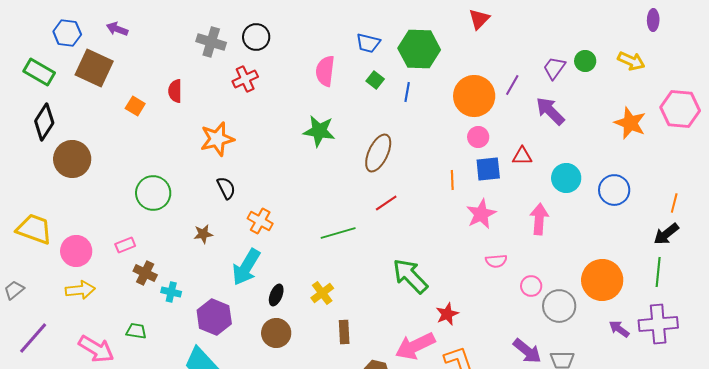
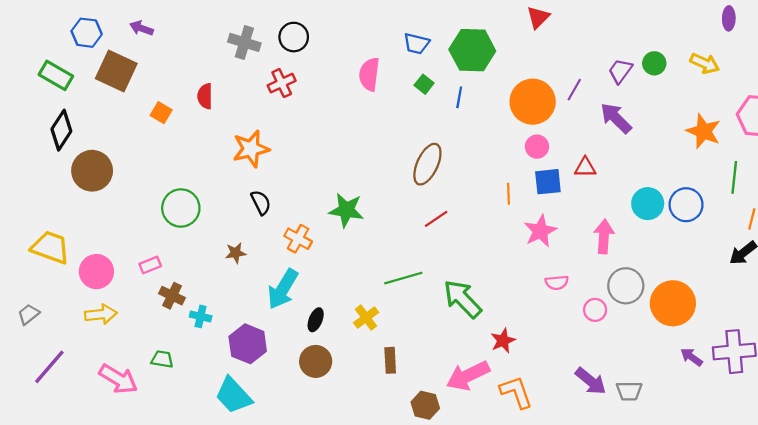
green star: (319, 131) -> (346, 210), moved
cyan circle: (566, 178) -> (648, 204), moved
green line: (338, 233) -> (403, 278), moved
green line: (658, 272) -> (734, 177), moved
gray circle: (559, 306) -> (626, 286), moved

